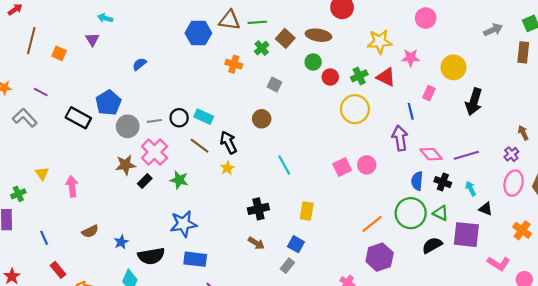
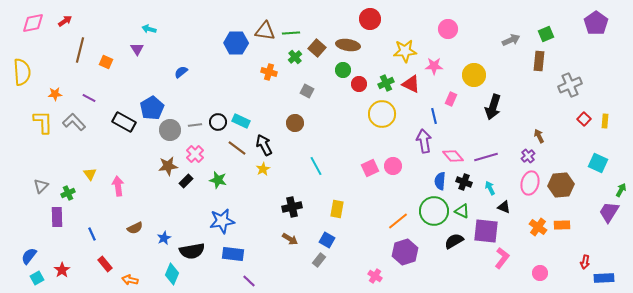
pink cross: (154, 152) -> (195, 154), size x0.7
pink L-shape: (499, 264) -> (502, 258), moved, turned -85

